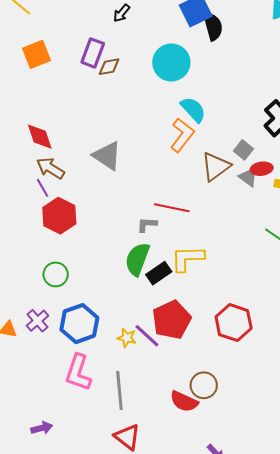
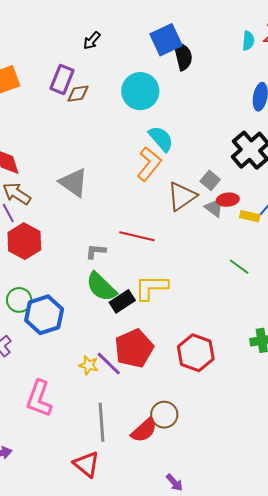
gray L-shape: (147, 225) -> (96, 251), moved
green semicircle: (137, 259) -> (101, 287), turned -68
blue hexagon: (79, 324) -> (44, 315), moved
gray line: (119, 390) -> (102, 422), moved
red semicircle: (184, 401) -> (144, 430), turned -68

